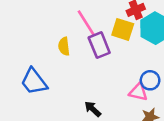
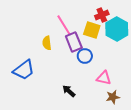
blue circle: (150, 80) -> (85, 56), moved
blue trapezoid: (34, 82) -> (24, 70), turned -90

